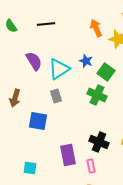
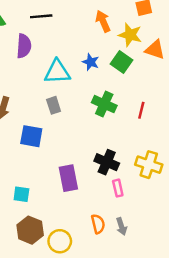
purple semicircle: (34, 61) -> (24, 46), moved, turned 36
cyan triangle: (59, 69) -> (57, 72), turned 30
green square: (106, 72) -> (122, 62), moved
pink rectangle: (91, 166) -> (118, 188), moved

